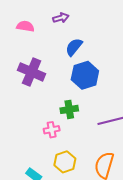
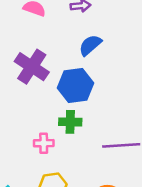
blue hexagon: (85, 75) -> (76, 86), moved

